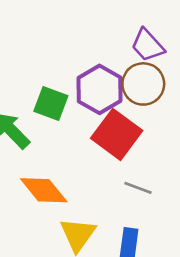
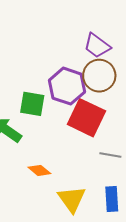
orange diamond: (44, 190) -> (39, 170), size x0.6

